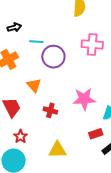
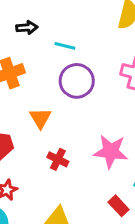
cyan line: (36, 42) -> (65, 46), moved
red rectangle: (96, 134) -> (119, 206), turned 56

